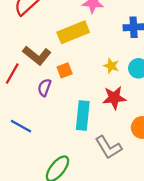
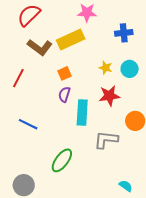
brown L-shape: (37, 55) -> (40, 47), moved
purple semicircle: (44, 88) -> (64, 94), moved
gray L-shape: (108, 147) -> (106, 140), turned 130

